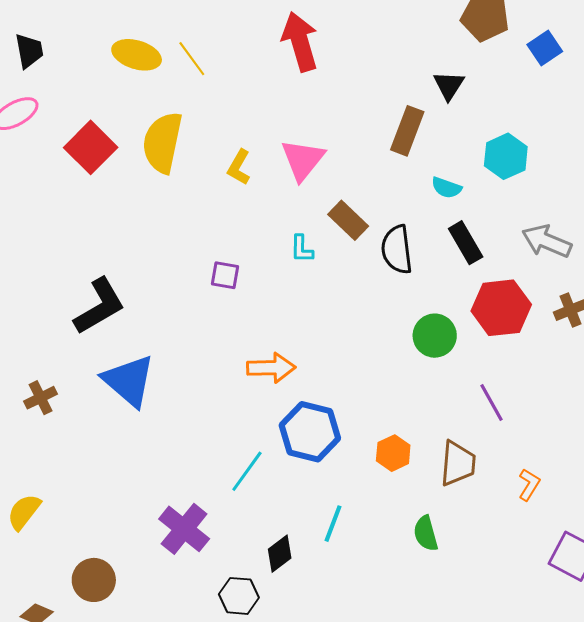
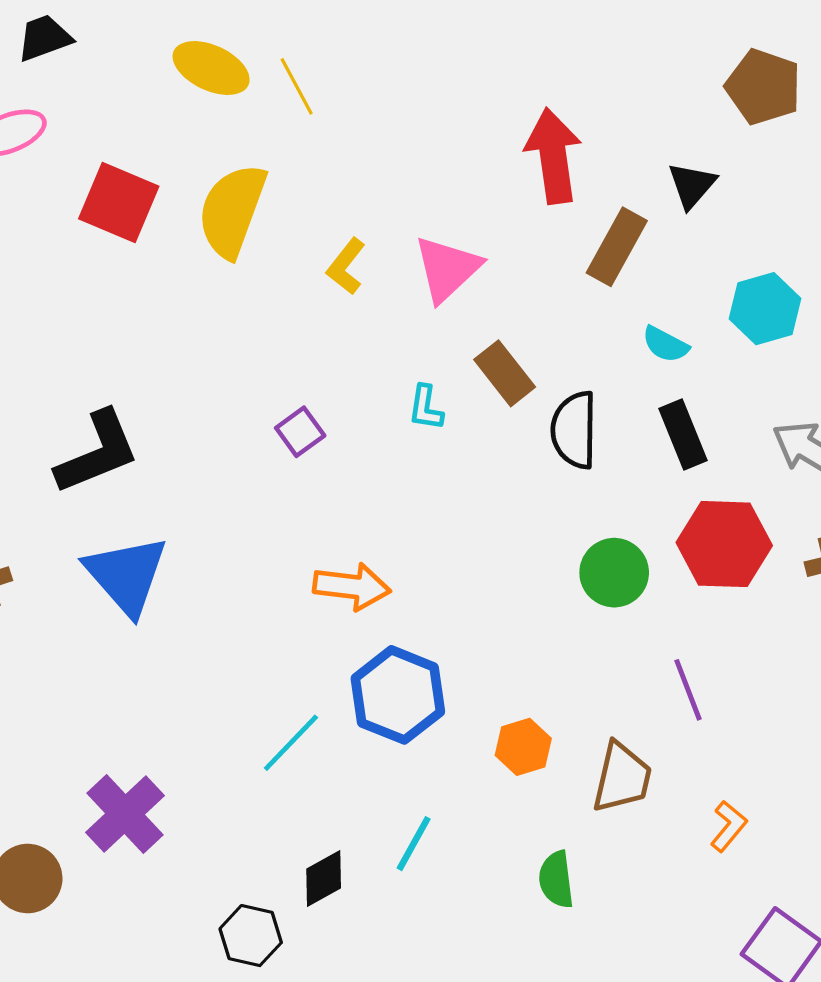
red arrow: (300, 42) -> (553, 156), moved
black trapezoid: (29, 51) -> (44, 38), turned -108
red square: (91, 147) -> (119, 203), turned -30
purple square: (225, 275) -> (300, 432), turned 36
purple cross: (184, 529) -> (125, 814), moved

